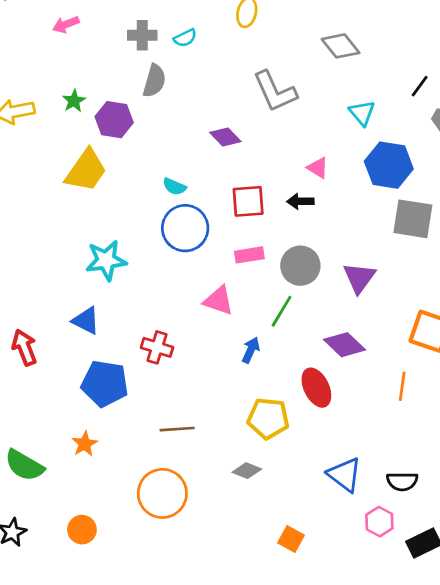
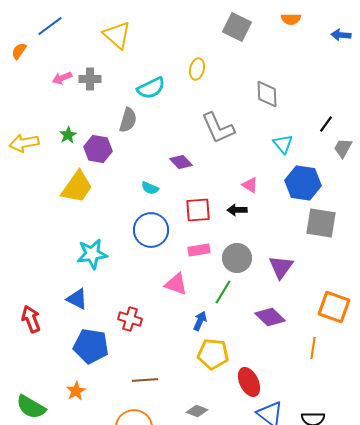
gray cross: (142, 35) -> (90, 79), moved
cyan semicircle: (185, 38) -> (151, 88), size x1.6
gray diamond: (341, 46) -> (267, 94), turned 36
cyan semicircle: (174, 187) -> (150, 188), moved
red ellipse: (316, 388) -> (249, 382), moved
yellow pentagon: (268, 418) -> (213, 354), moved

